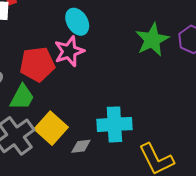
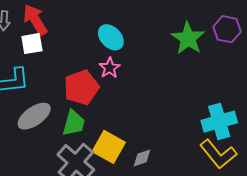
pink star: (69, 51) -> (110, 68), size x0.7
cyan cross: (114, 124) -> (219, 122), moved

